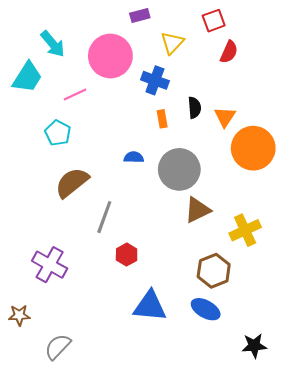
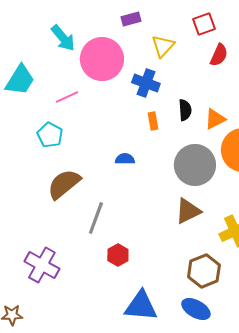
cyan arrow: (53, 44) -> (63, 38), moved
orange triangle: (225, 117) -> (215, 119), turned 30
gray circle: (179, 169) -> (195, 165), moved

